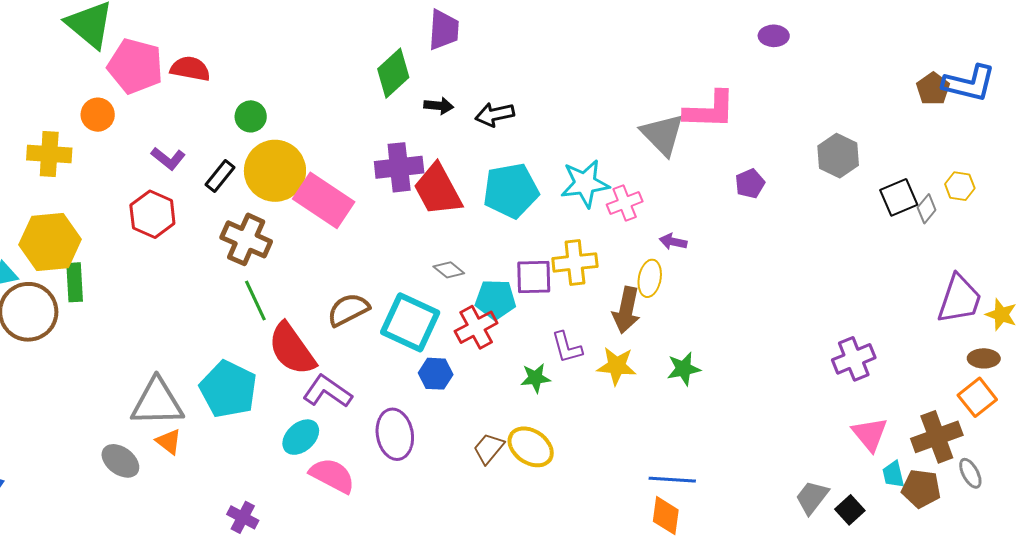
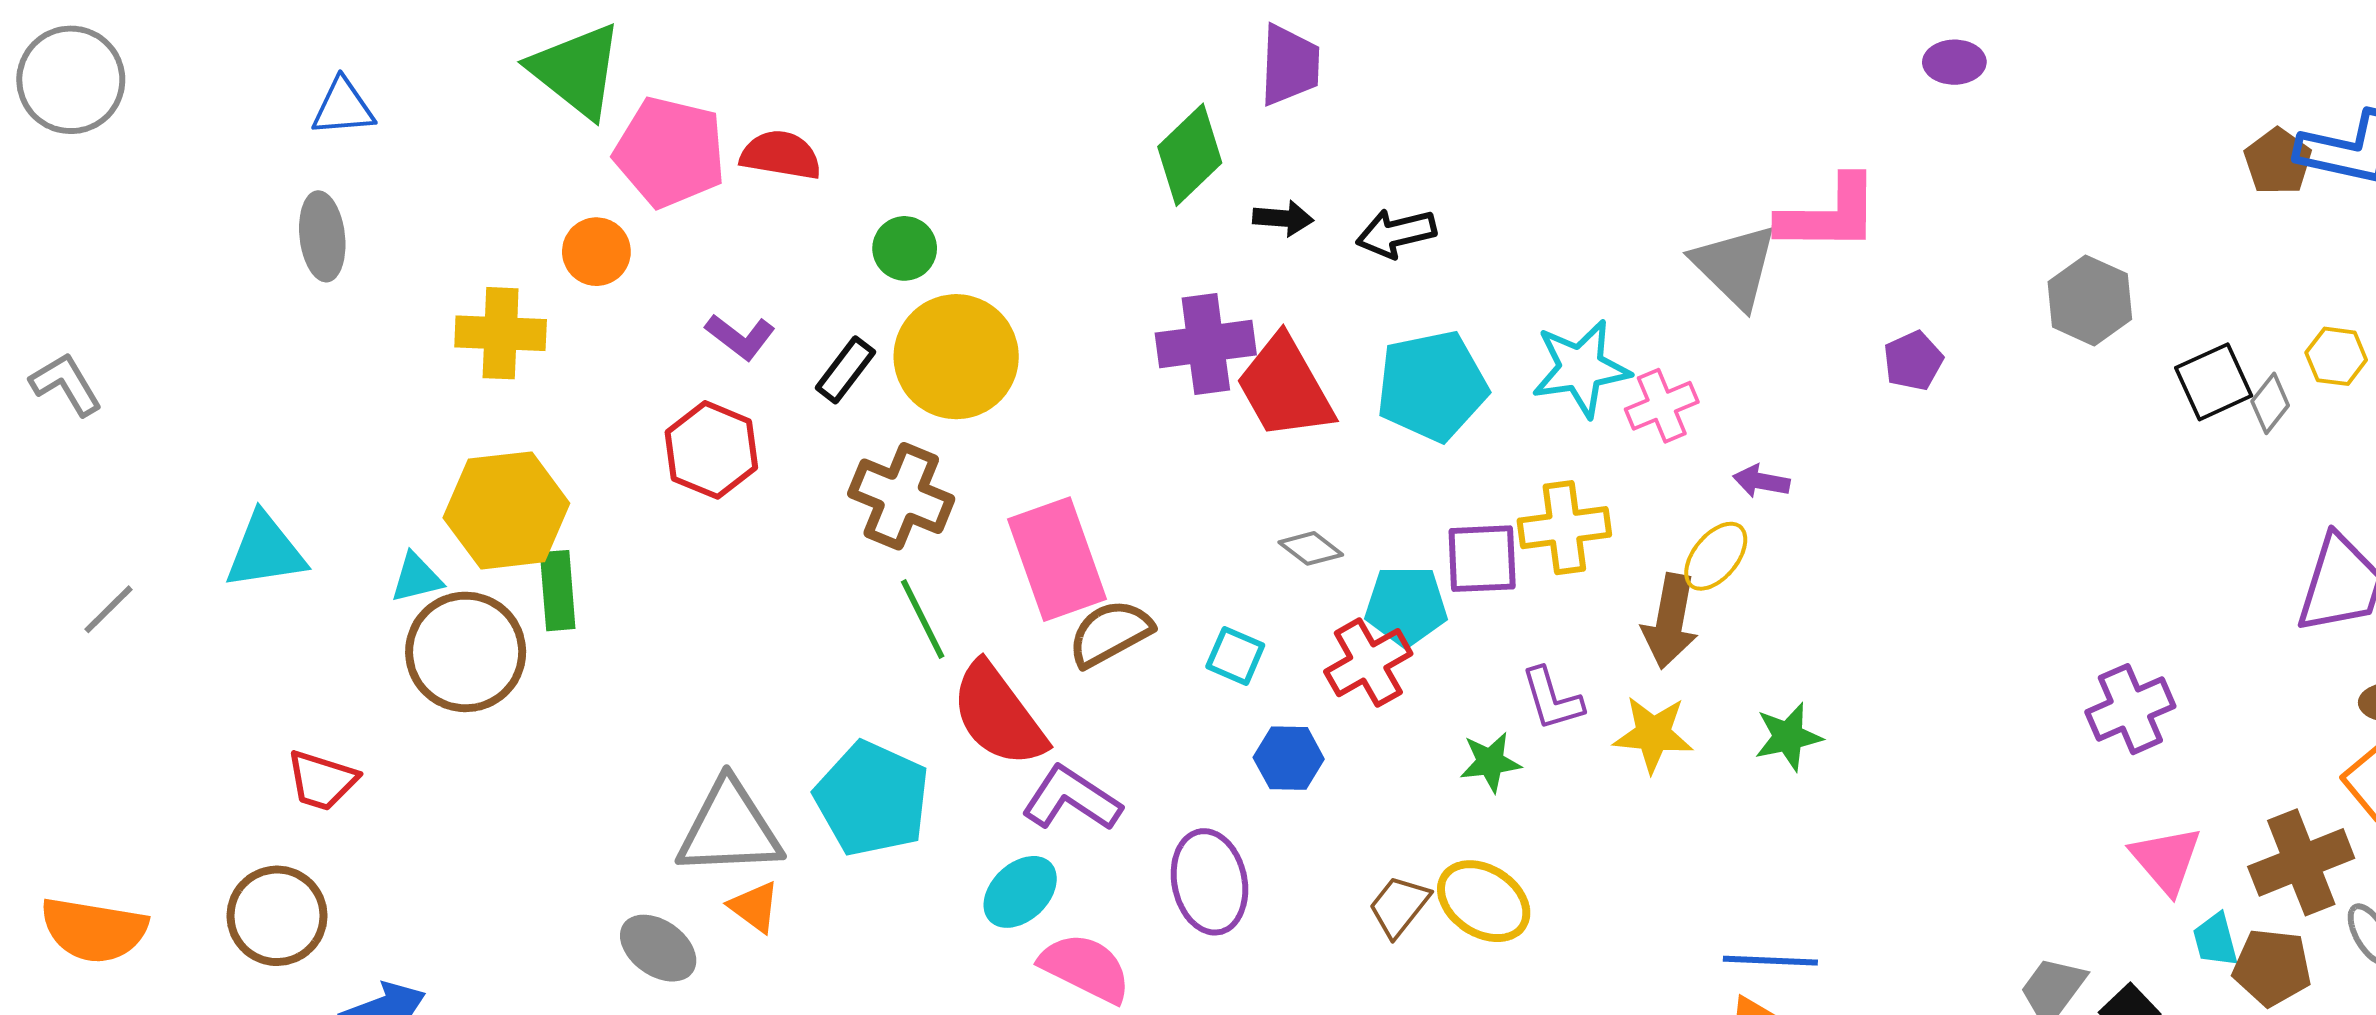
pink rectangle: (324, 200) -> (1057, 559), moved, turned 38
yellow ellipse: (650, 278) -> (1716, 556), turned 30
cyan square: (410, 322) -> (1235, 656), size x0.5

